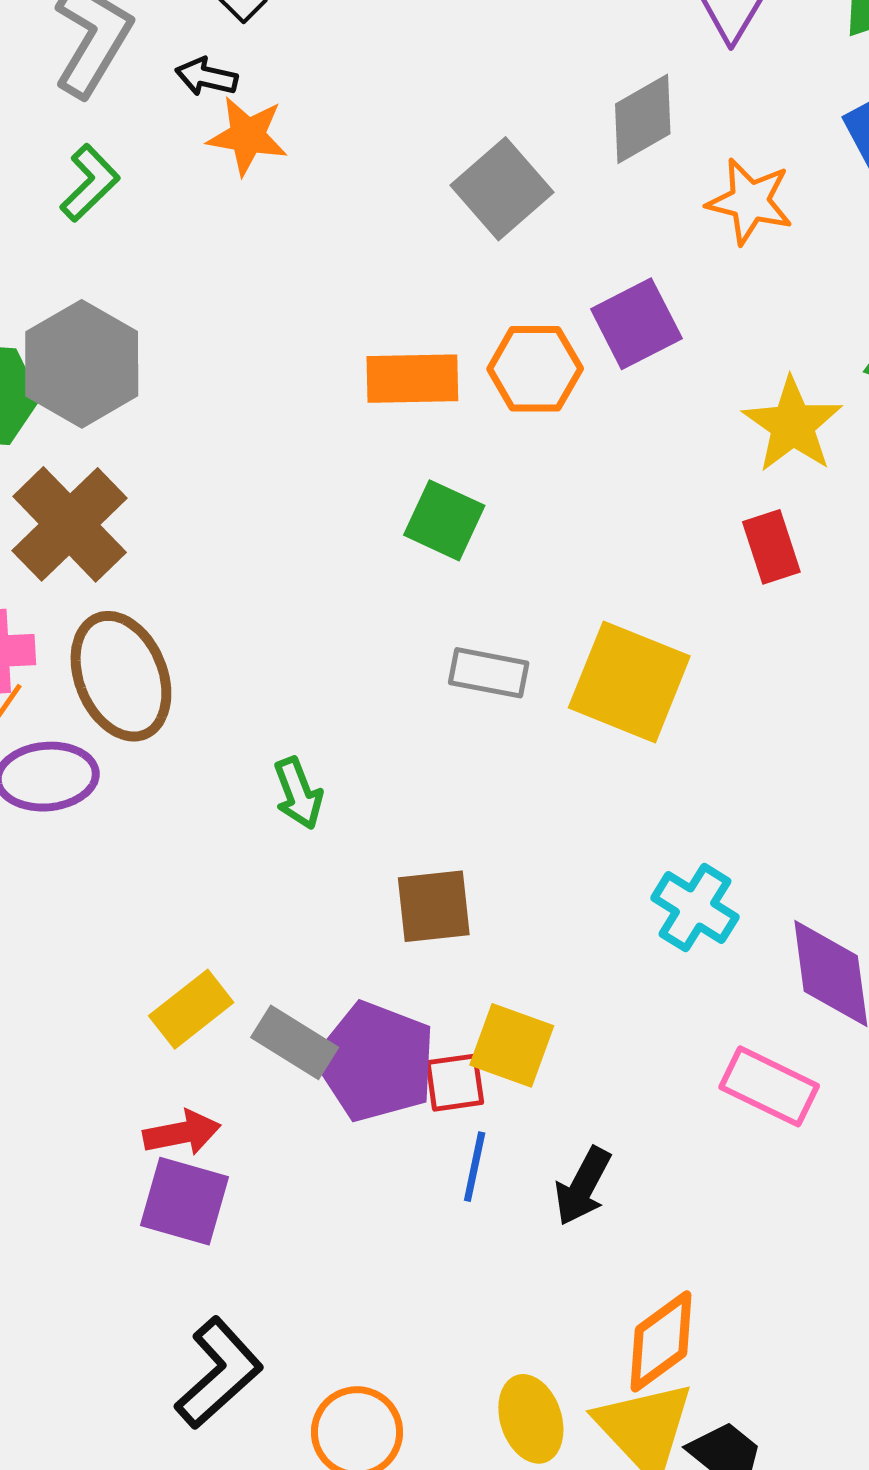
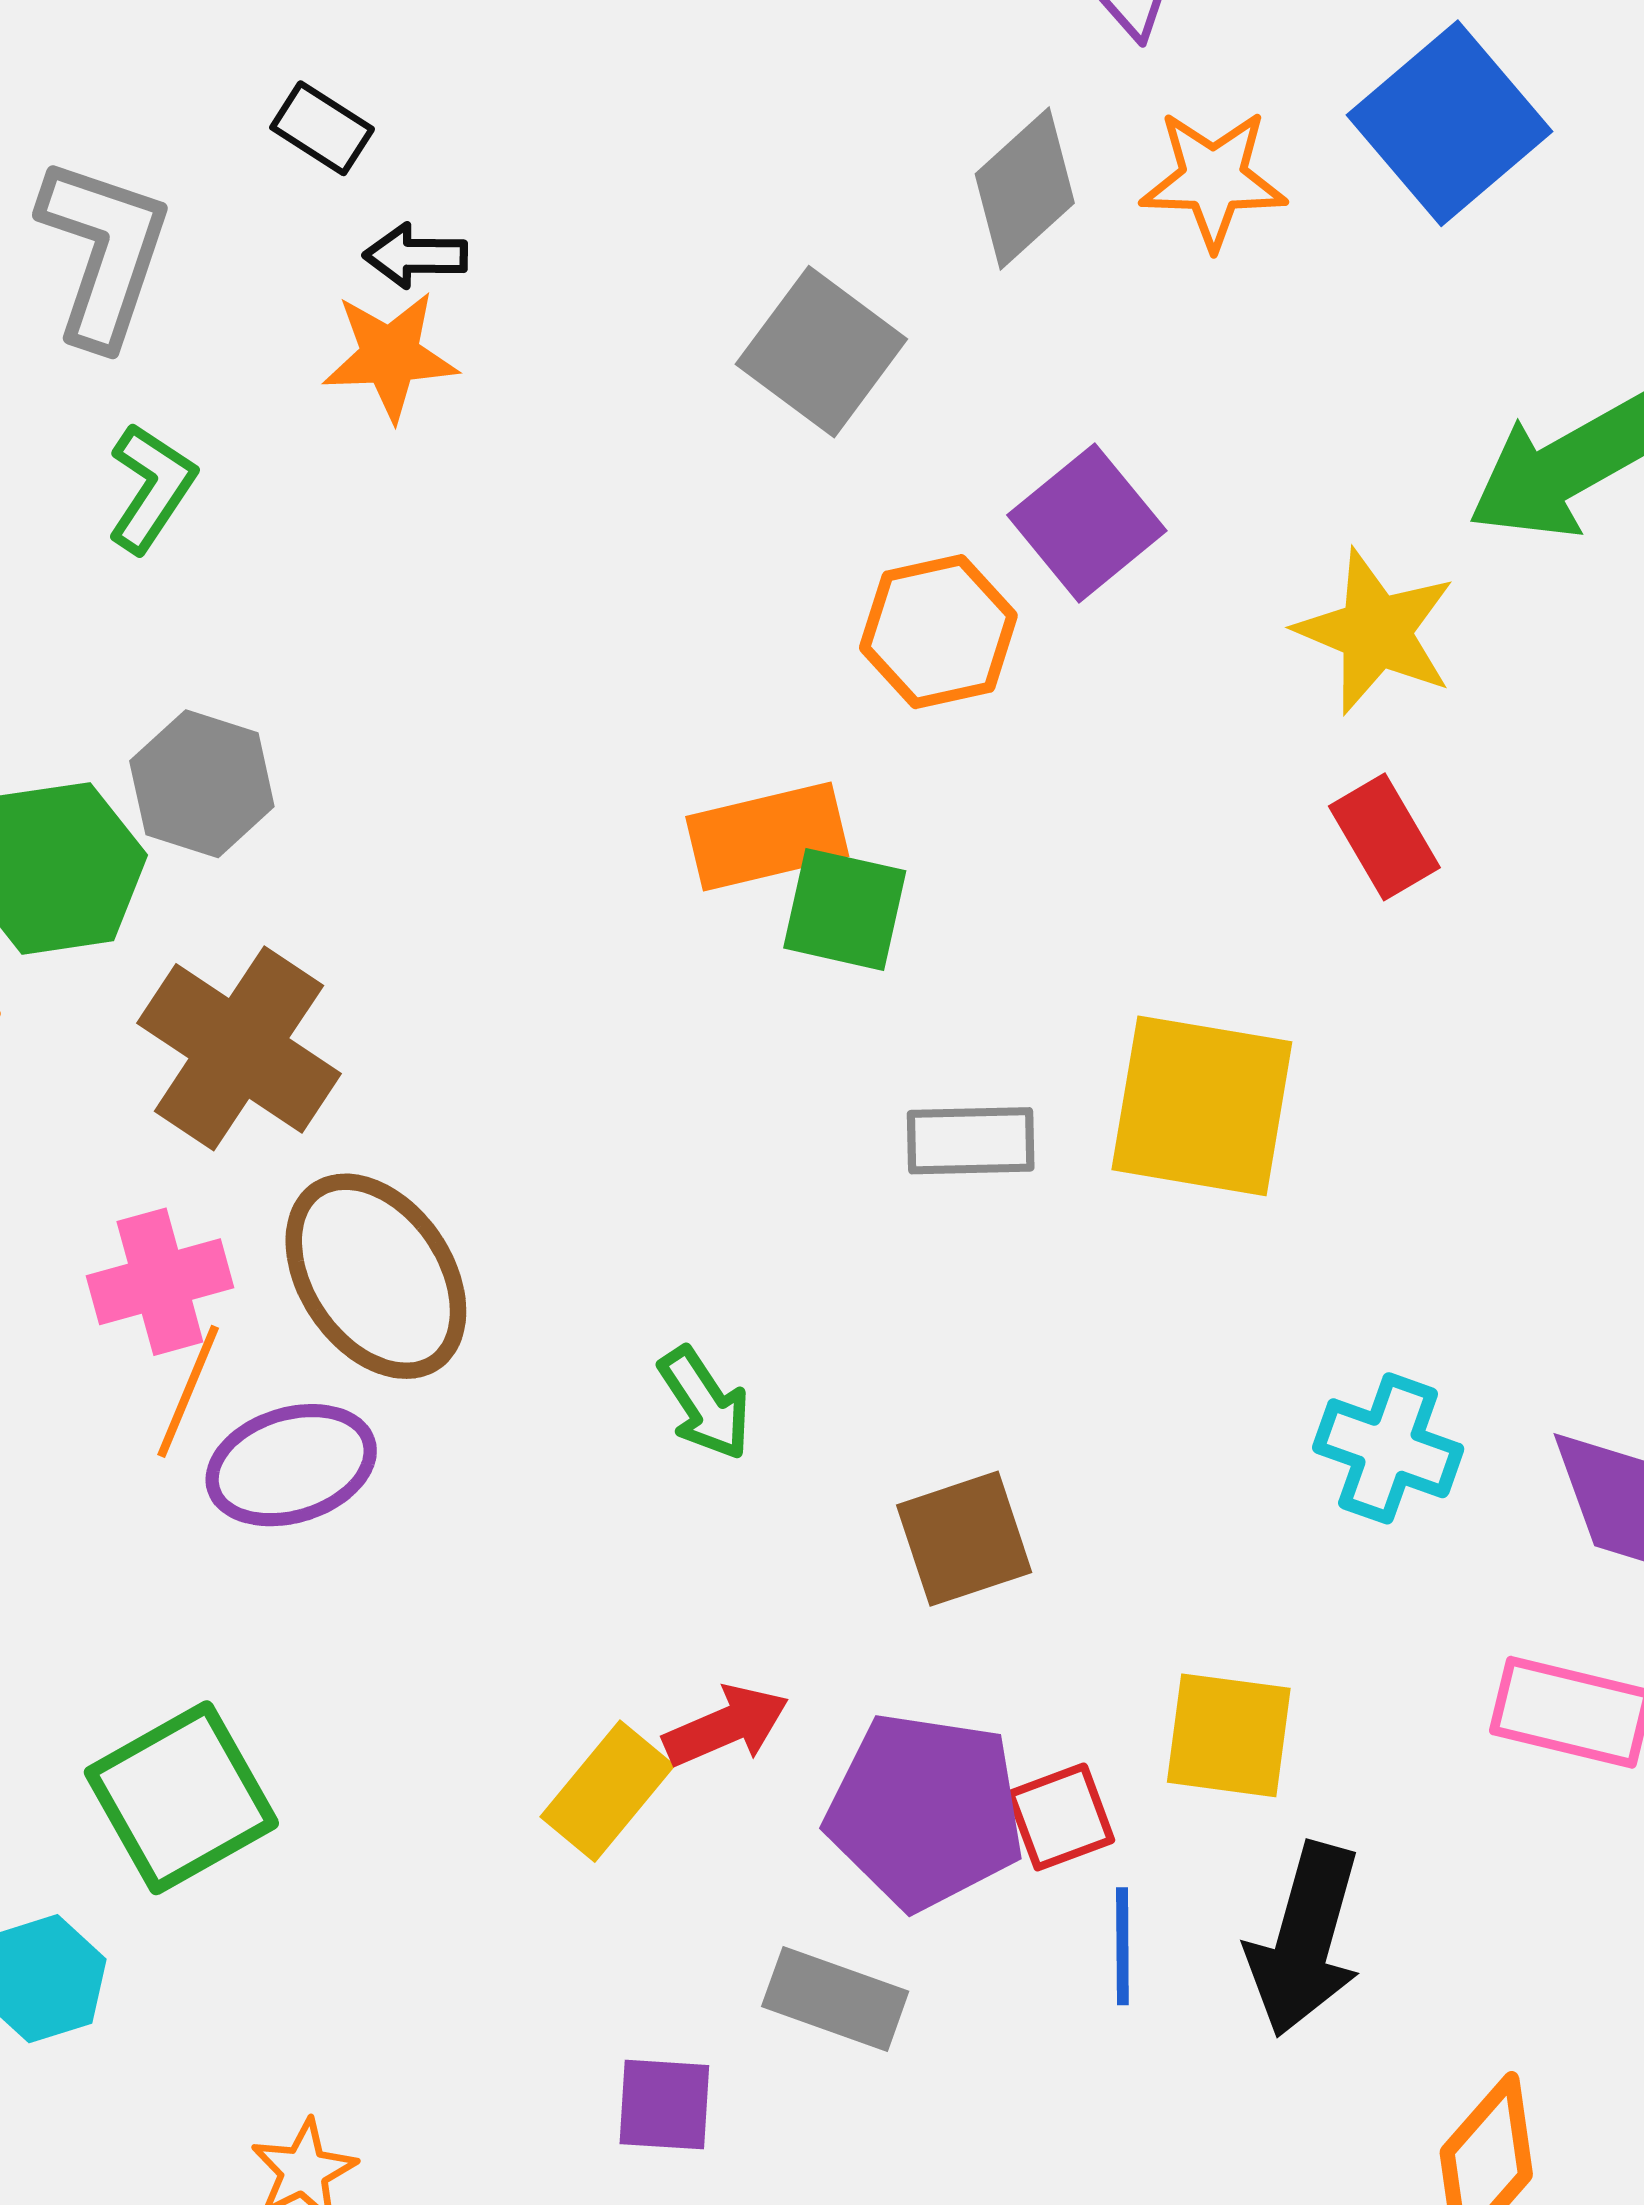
black arrow: (206, 77) -> (415, 256), moved
orange star: (750, 201) -> (1213, 179), moved
gray hexagon: (82, 364) -> (202, 784), size x0.7
orange rectangle: (412, 379) -> (767, 836), moved
gray rectangle: (295, 1042) -> (835, 1999), moved
yellow square: (512, 1045) -> (1229, 1735), moved
red arrow: (182, 1133) -> (726, 1726), moved
black arrow: (583, 1186) -> (1305, 1940), size x1.4
purple square: (184, 1201) -> (664, 2105), size x0.7

